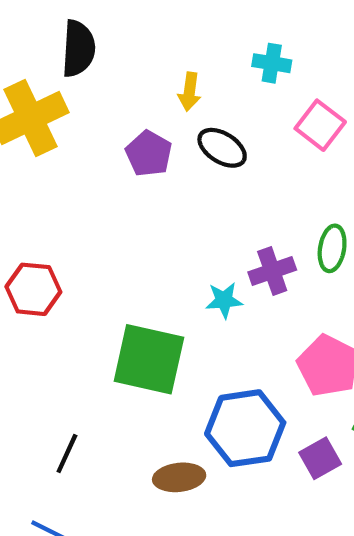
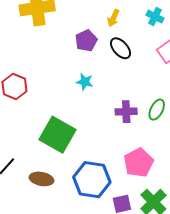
cyan star: (224, 300) -> (85, 82), moved
brown ellipse: (179, 477) -> (42, 179), moved

